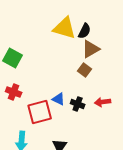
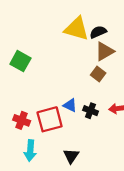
black semicircle: (85, 31) -> (98, 32), turned -140
red cross: (14, 92) -> (22, 120), moved

